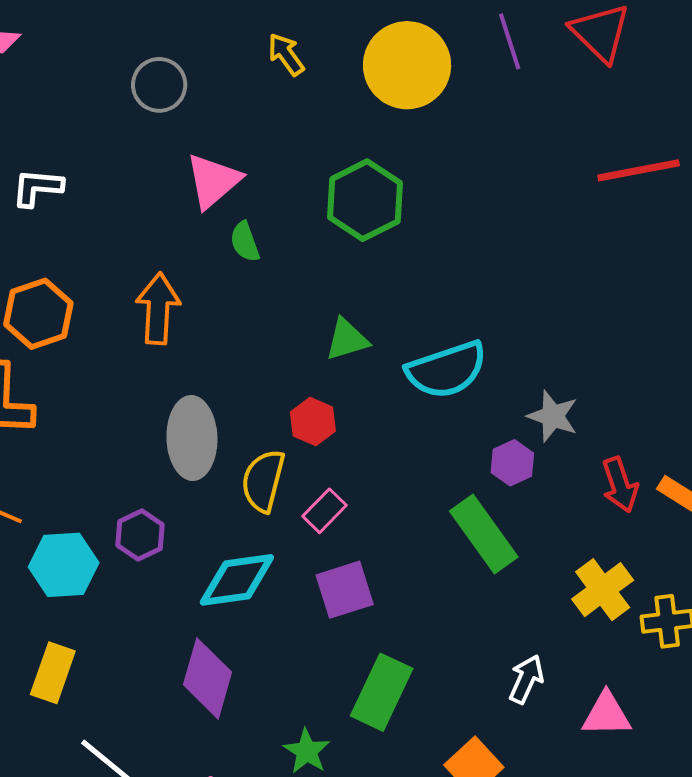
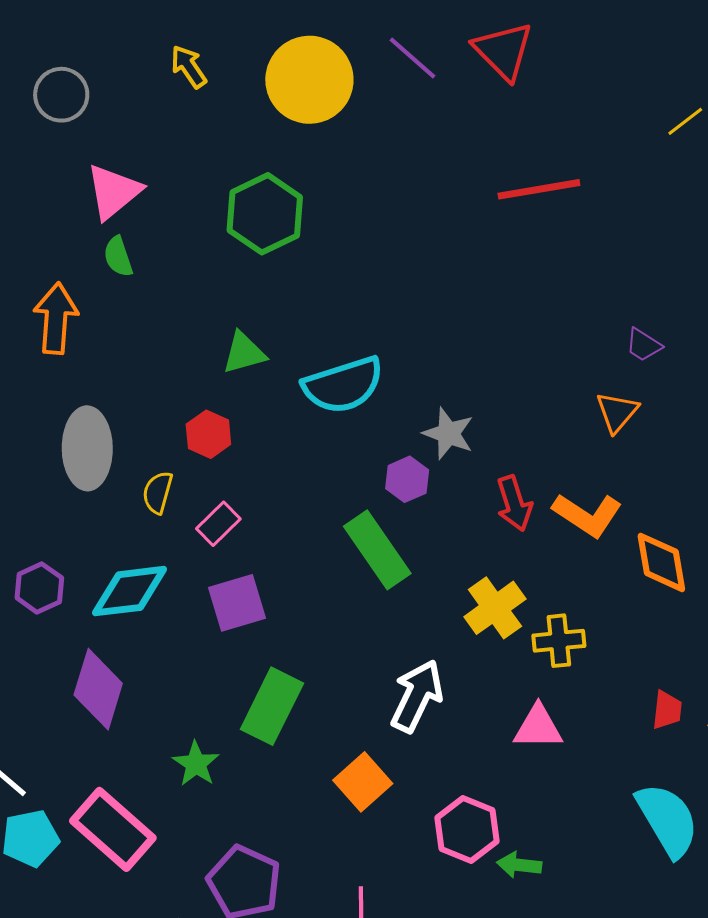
purple line: (510, 41) -> (412, 58), turned -32
green semicircle: (245, 242) -> (118, 257), moved
yellow semicircle: (263, 481) -> (158, 492), size x0.7
purple hexagon: (140, 535) -> (39, 588), moved
white arrow: (526, 679) -> (417, 696), size x1.5
pink triangle: (607, 714) -> (538, 727), moved

